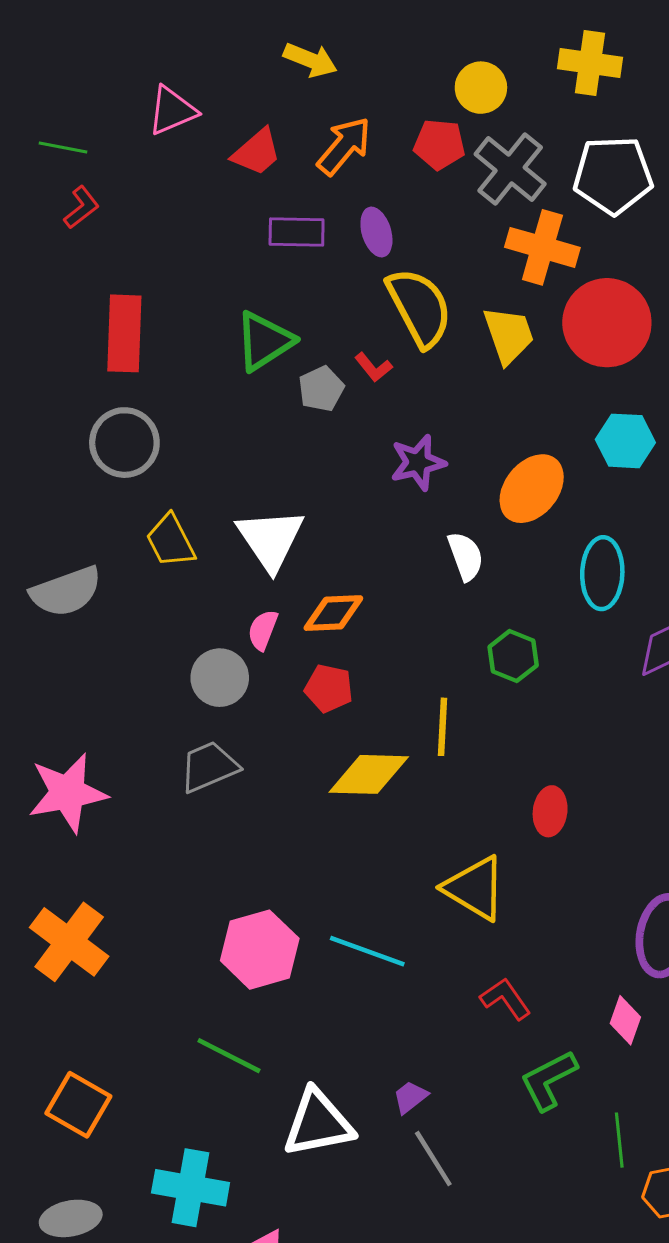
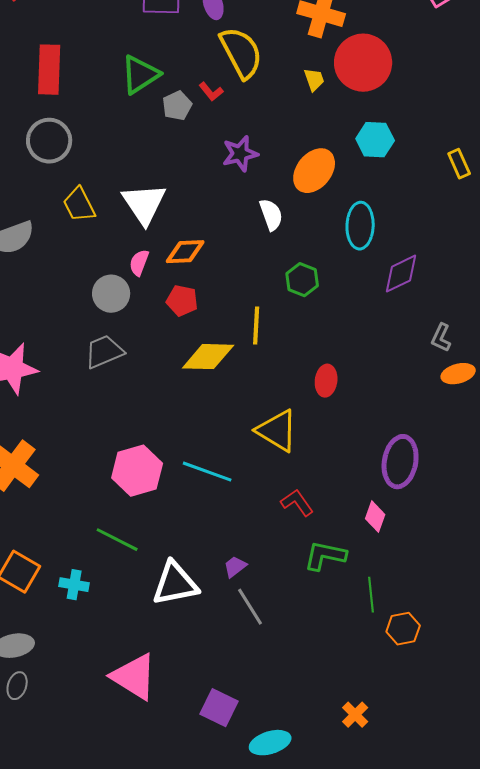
yellow trapezoid: (509, 335) -> (314, 80), moved, size x0.6
green L-shape: (549, 1080) -> (325, 556), turned 39
cyan cross: (191, 1188) -> (74, 585), moved, size x0.6

